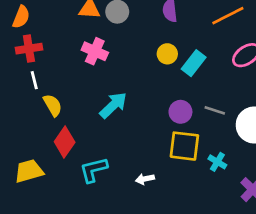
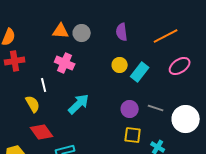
white line: (34, 80) -> (44, 85), moved
red diamond: (65, 142) -> (42, 132), turned -70
yellow square: (184, 146) -> (133, 135), size x0.7

